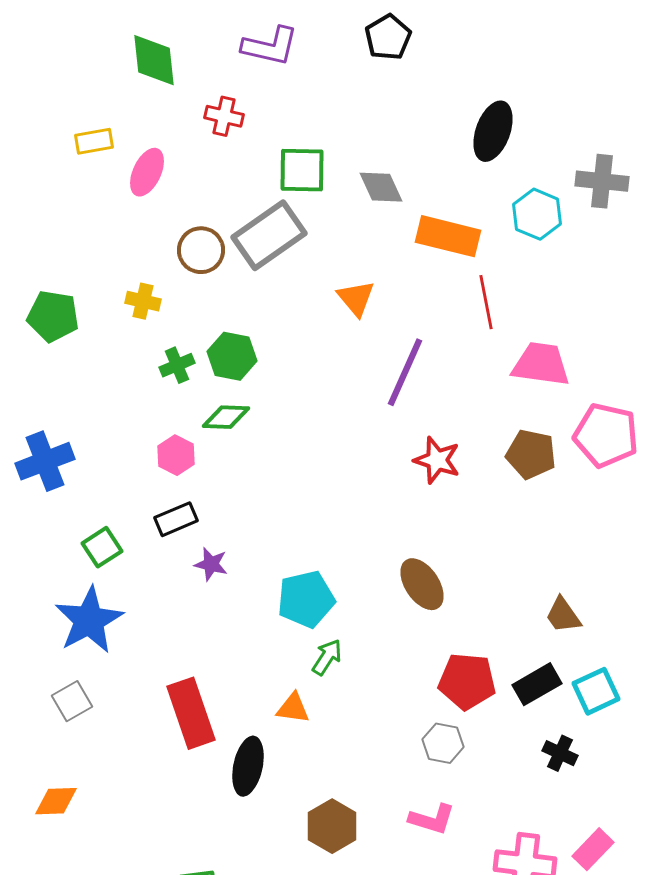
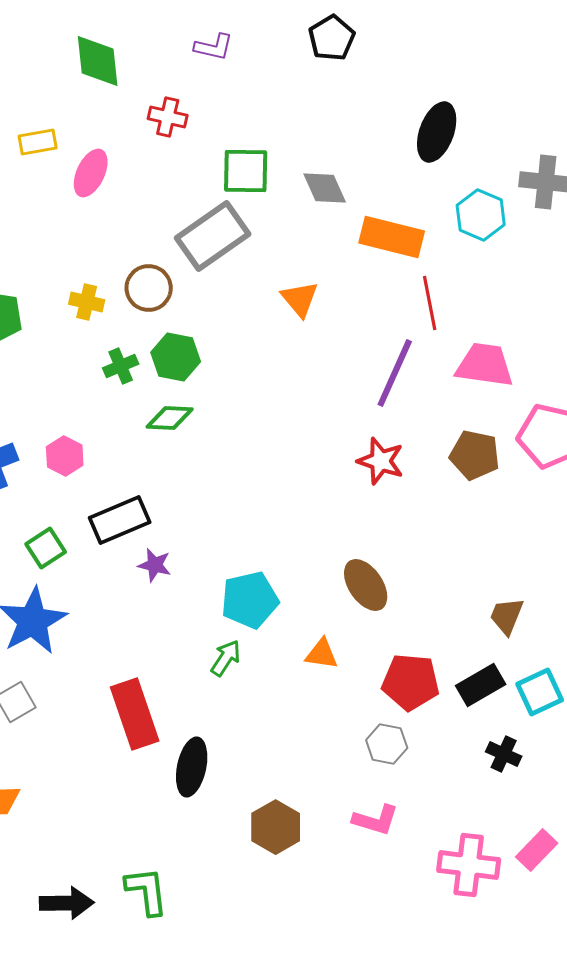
purple L-shape: (270, 46) -> (214, 47), size x0.7
brown circle: (201, 250) -> (149, 288), moved
purple line: (405, 372) -> (395, 373), moved
pink hexagon: (176, 455) -> (65, 456), moved
black rectangle: (176, 519) -> (120, 520), size x1.4
brown trapezoid: (563, 615) -> (507, 616), turned 57
green arrow: (327, 657) -> (226, 658), moved
orange triangle: (293, 708) -> (322, 654), moved

